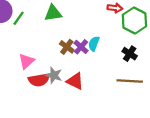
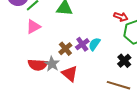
brown cross: (67, 47) -> (65, 49), moved
pink triangle: (26, 61) -> (33, 27), moved

